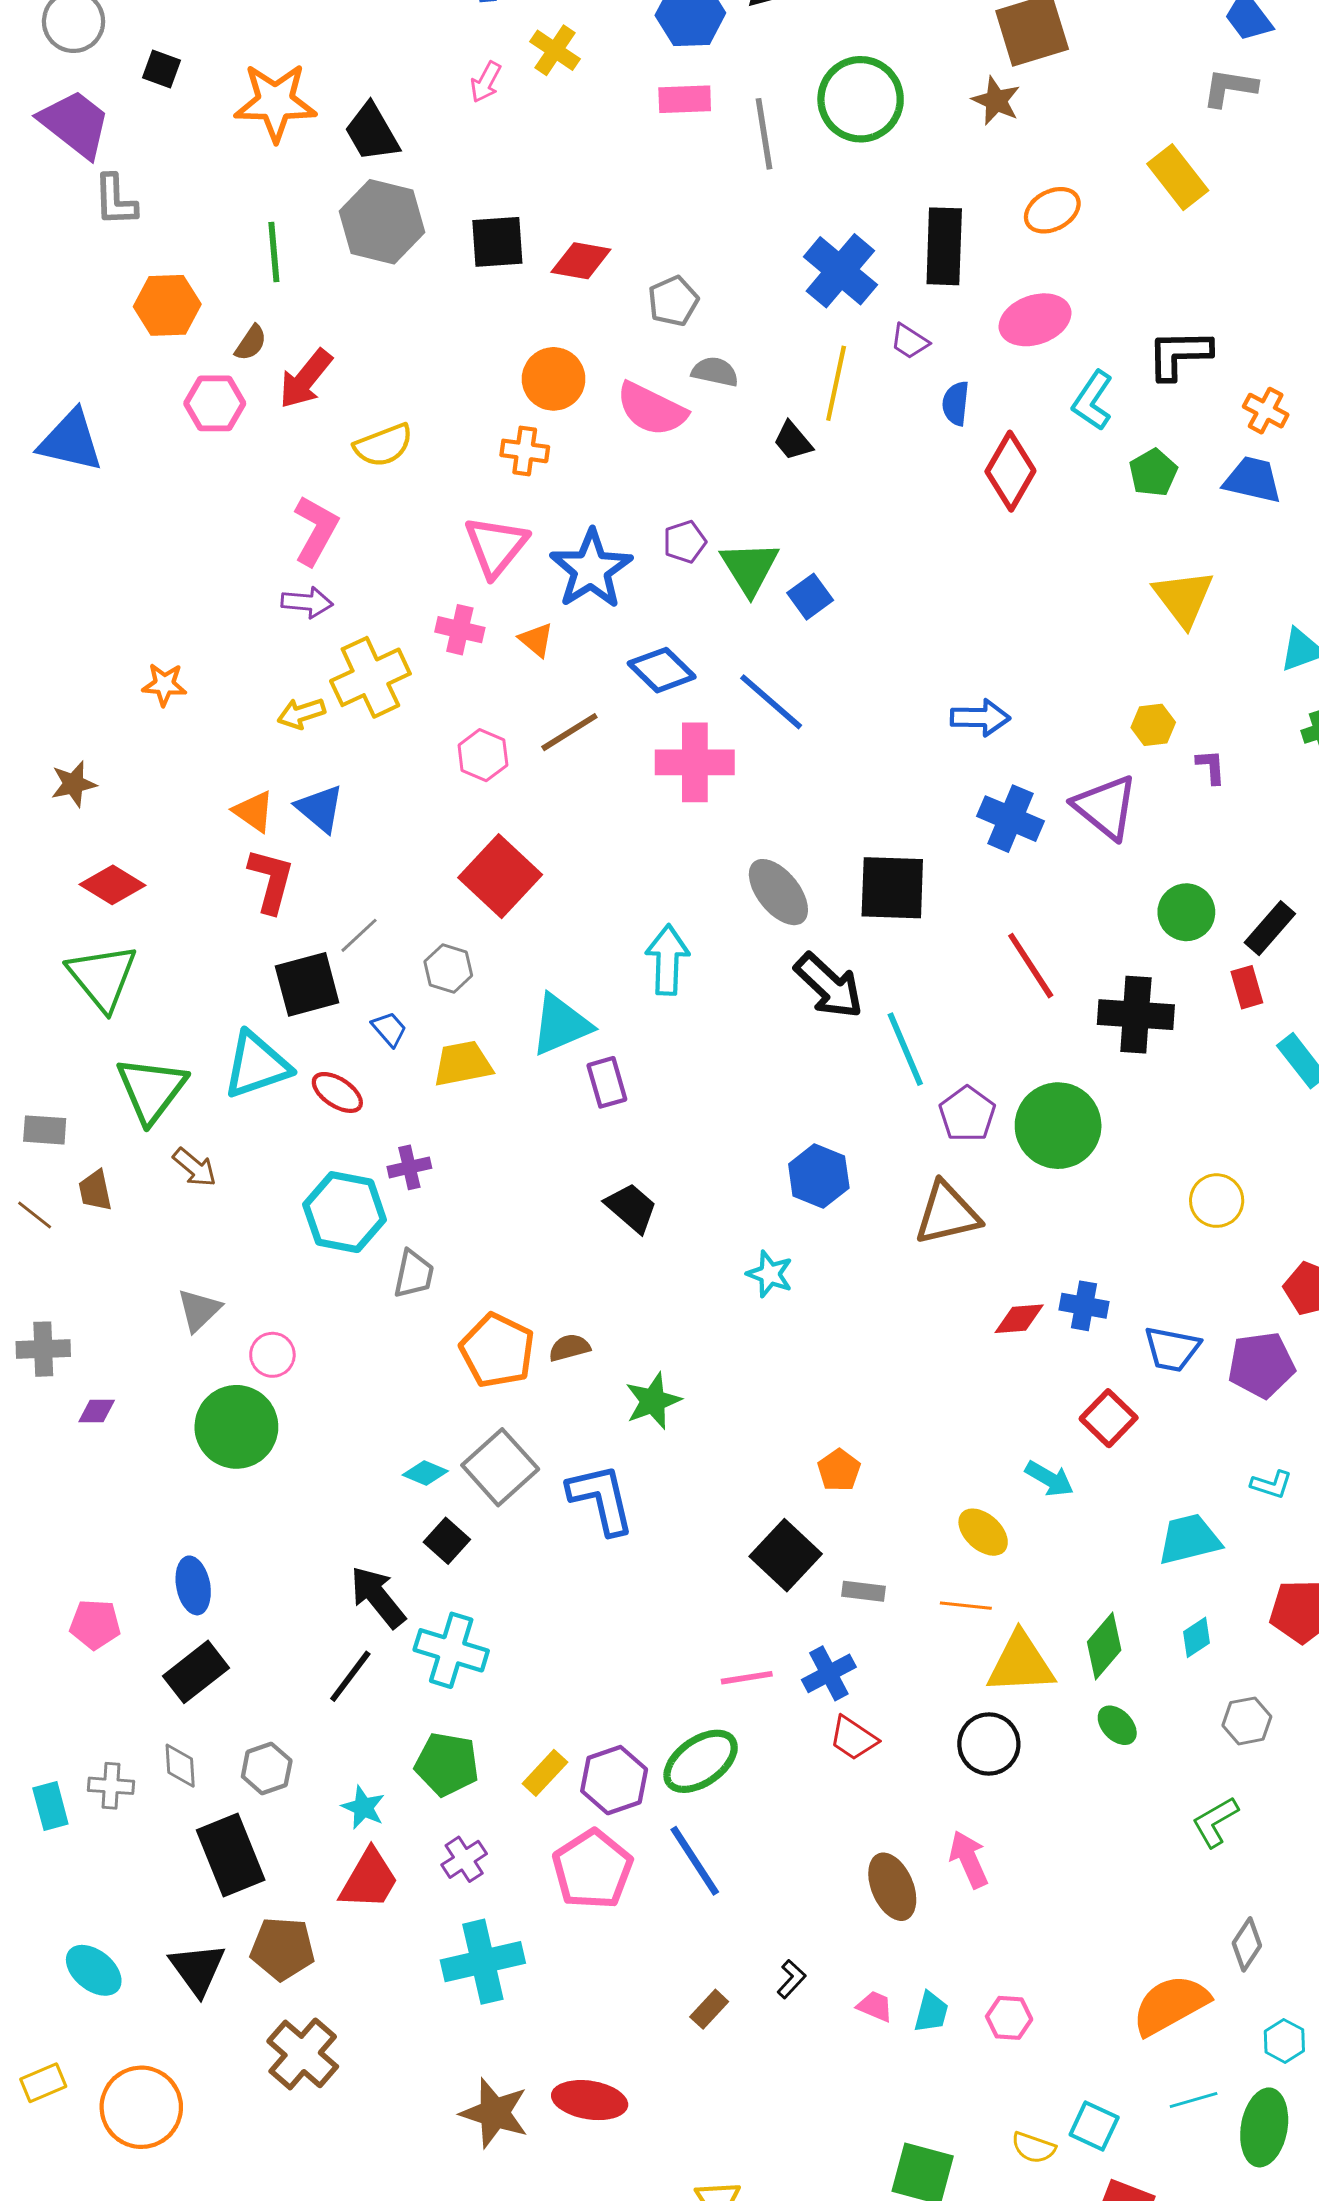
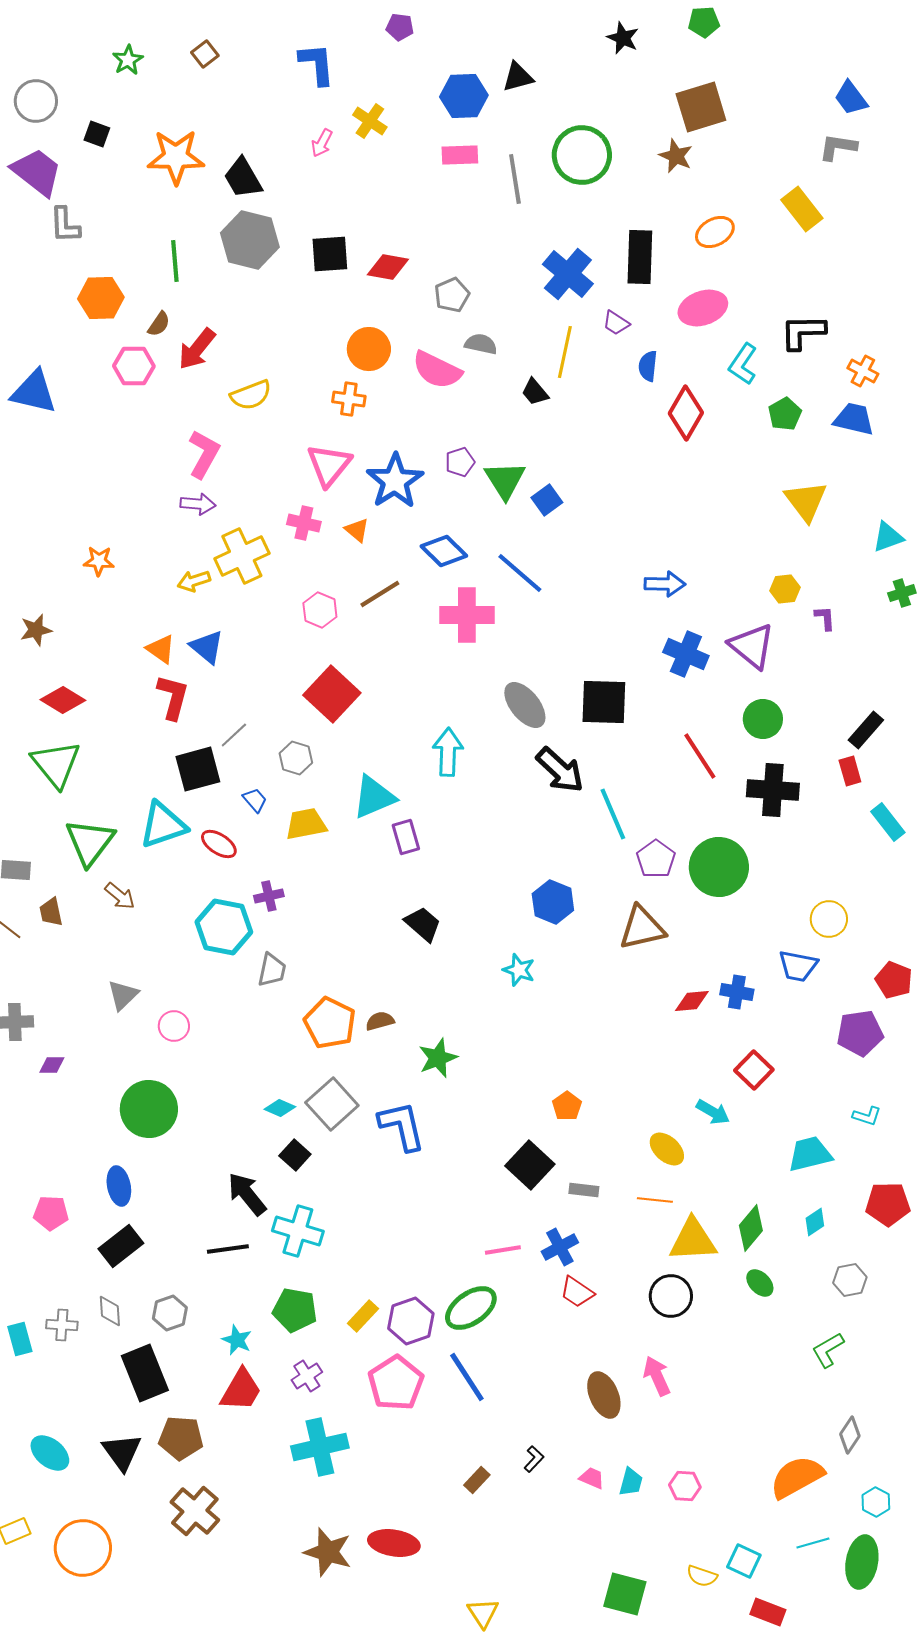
green circle: (1186, 912) -> (763, 719), moved
blue trapezoid: (1172, 1349) -> (798, 966), moved
green circle: (236, 1427) -> (149, 1109), moved
black line: (350, 1676) -> (228, 1249), turned 45

